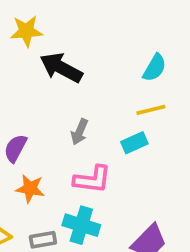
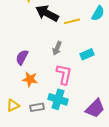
yellow line: (151, 110) -> (72, 21), moved
pink L-shape: (92, 179) -> (64, 74), turned -85

